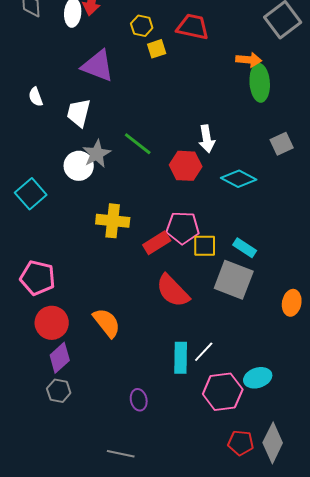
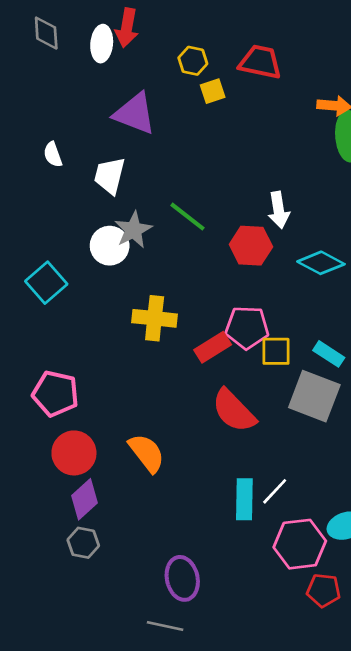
purple ellipse: (139, 400) -> (182, 578), moved, size x1.5
red pentagon: (241, 443) -> (324, 590), moved

